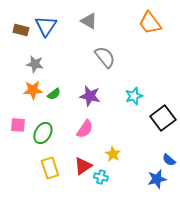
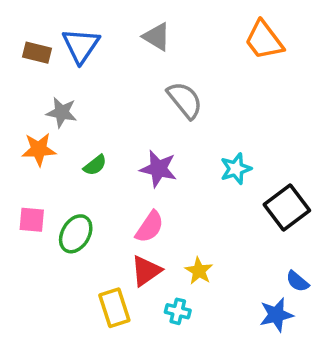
orange star: (33, 90) -> (39, 149), moved
red triangle: (83, 166) -> (146, 271), moved
yellow rectangle: (50, 168) -> (114, 308), moved

